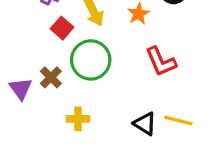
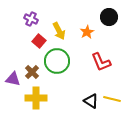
purple triangle: (21, 89) -> (13, 79), turned -42
yellow cross: (78, 119) -> (36, 98), moved, size x1.5

